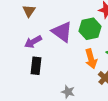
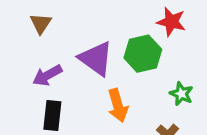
orange arrow: (91, 59) -> (118, 105), moved

